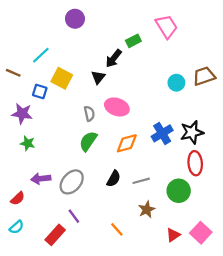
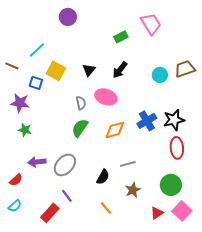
black arrow: (114, 58) -> (120, 70), moved
black semicircle: (114, 179) -> (103, 177), moved
green circle: (179, 191) -> (171, 185), moved

